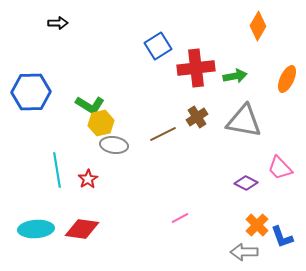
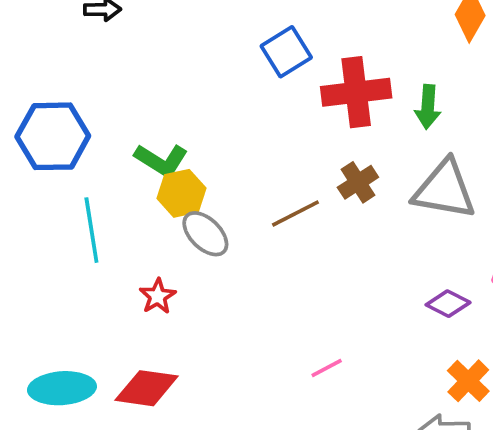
green arrow: (235, 76) -> (428, 107), turned 105
gray ellipse: (114, 145) -> (205, 234), turned 36
cyan line: (57, 170) -> (91, 230), moved

